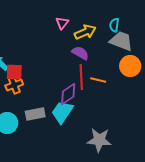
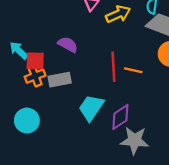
purple semicircle: (80, 53) -> (68, 45), moved
purple diamond: (68, 94) -> (120, 117), moved
gray rectangle: (35, 114) -> (60, 80), moved

